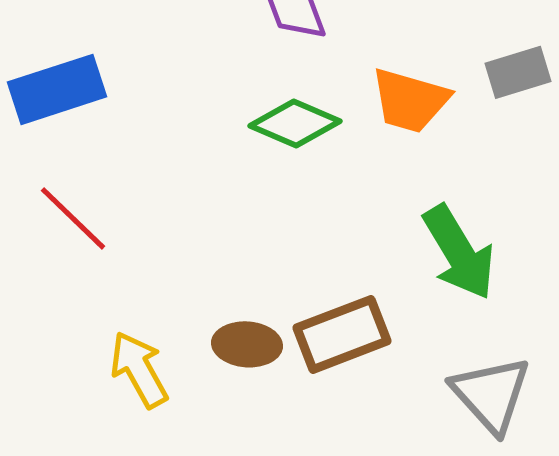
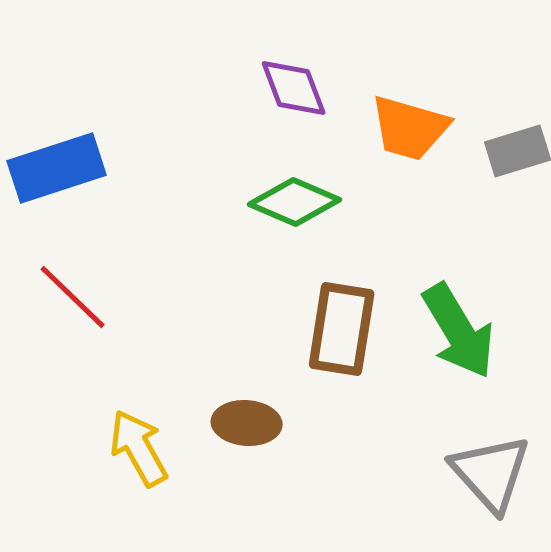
orange trapezoid: (410, 100) -> (410, 128), moved
brown rectangle: (342, 334) -> (342, 329), moved, turned -60

